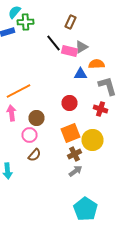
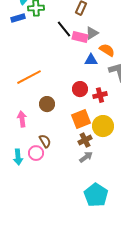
orange semicircle: (96, 64) -> (107, 50), turned 35
red cross: (100, 109) -> (100, 95), moved, turned -32
pink arrow: (12, 113) -> (22, 119), moved
pink circle: (30, 135) -> (36, 153), moved
brown semicircle: (34, 155) -> (45, 141), turned -72

